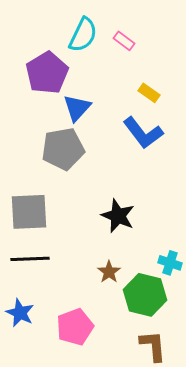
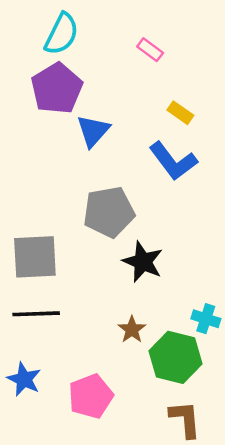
cyan semicircle: (83, 35) -> (62, 34), moved
gray pentagon: (63, 149) -> (109, 212), moved

